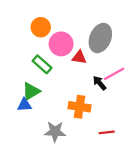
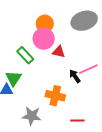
orange circle: (41, 27) -> (45, 24), moved
gray ellipse: (100, 38) -> (84, 21), moved, turned 45
green triangle: (31, 91) -> (13, 78), turned -30

